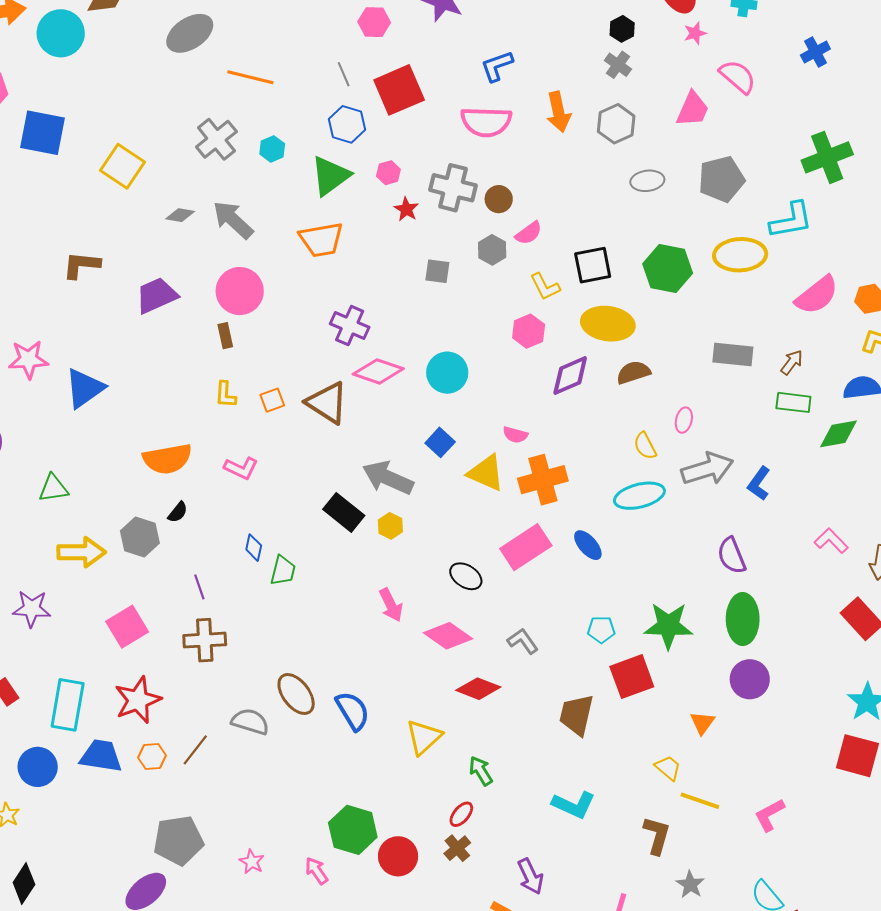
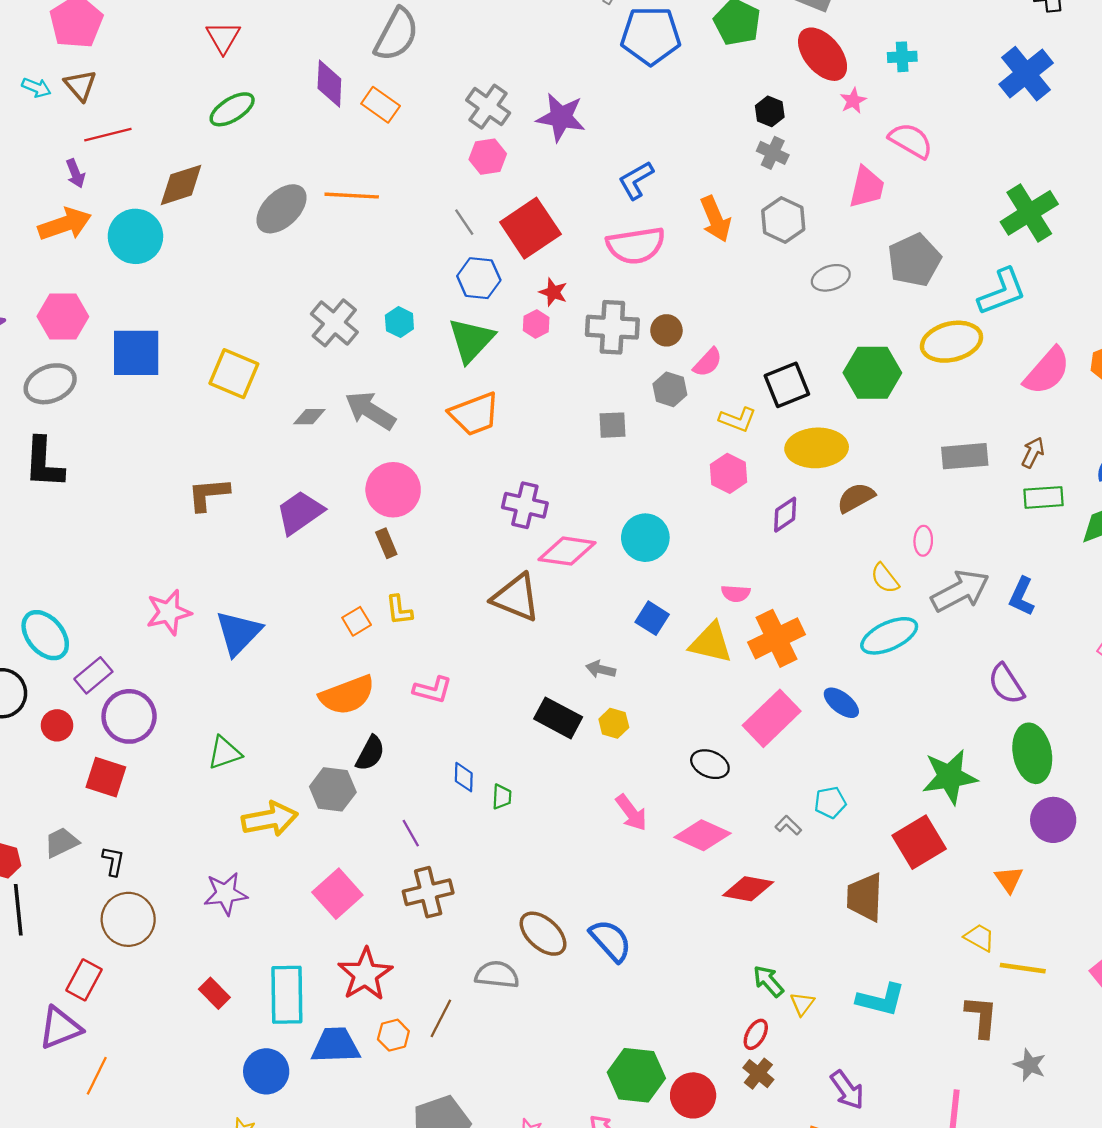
blue cross: (815, 52) -> (1026, 74), moved, size x1.6
orange line: (250, 77) -> (352, 196), moved
red star: (406, 209) -> (553, 292), moved
yellow L-shape: (545, 287) -> (738, 419), turned -32
purple diamond: (570, 375) -> (785, 515), size x0.7
orange square: (272, 400) -> (357, 621), moved
gray arrow: (388, 478) -> (601, 669), size x0.5
black semicircle: (178, 512) -> (370, 753), size x1.4
green trapezoid: (283, 571) -> (502, 797), size x0.7
cyan pentagon: (601, 630) -> (830, 802), moved
gray L-shape: (523, 641) -> (788, 825), size x0.7
yellow triangle: (424, 737) -> (802, 1004), moved, size x0.6

